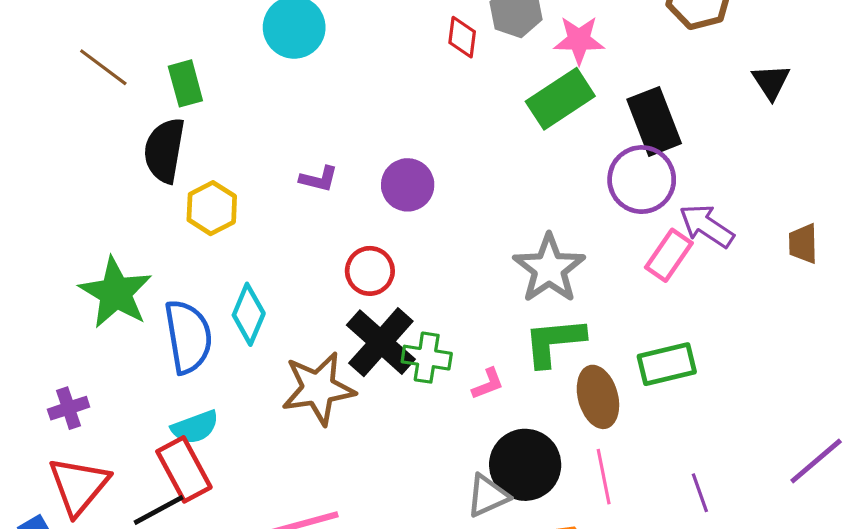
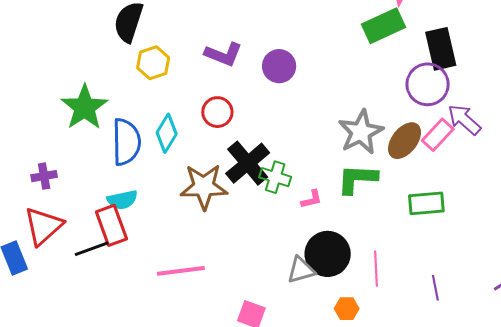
purple L-shape: (319, 179) -> (223, 54), size x1.5
red circle: (370, 271) -> (217, 112), moved
brown ellipse: (598, 397) -> (405, 141), moved, turned 45

